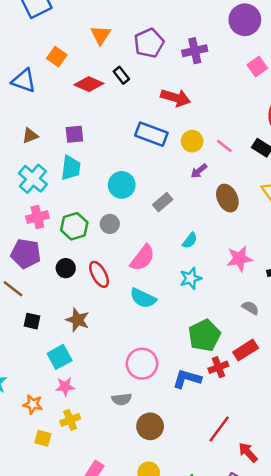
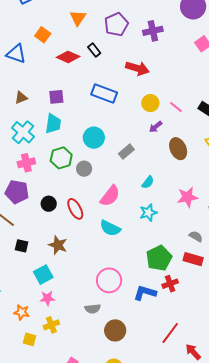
blue rectangle: (151, 134) -> (104, 93), moved
green hexagon: (74, 226) -> (61, 158), moved
red rectangle: (246, 350) -> (193, 259), moved, turned 48

